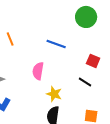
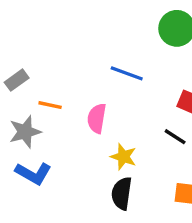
orange line: (10, 39) -> (50, 105), moved, turned -56

